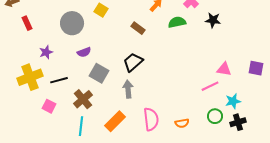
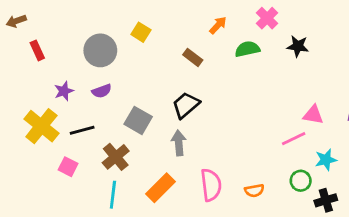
purple semicircle: (84, 52) -> (102, 91), moved
yellow cross: (30, 77) -> (41, 126), turned -30
black cross: (238, 122) -> (326, 200), moved

